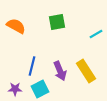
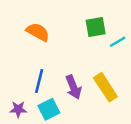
green square: (57, 22) -> (96, 27), moved
orange semicircle: (16, 26) -> (38, 32), moved

